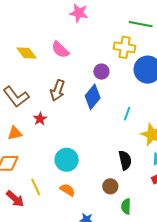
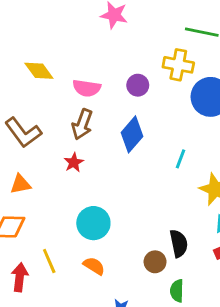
pink semicircle: (60, 50) -> (87, 88), moved, turned -36
purple circle: (101, 72) -> (138, 85), moved
red star: (40, 119) -> (74, 162), moved
black semicircle: (125, 160) -> (179, 243), moved
red arrow: (15, 199) -> (20, 277), turned -126

